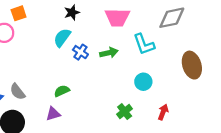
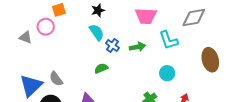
black star: (72, 12) -> (98, 10), moved
cyan semicircle: (62, 38) -> (97, 32), turned 108
green semicircle: (62, 91) -> (101, 68), moved

